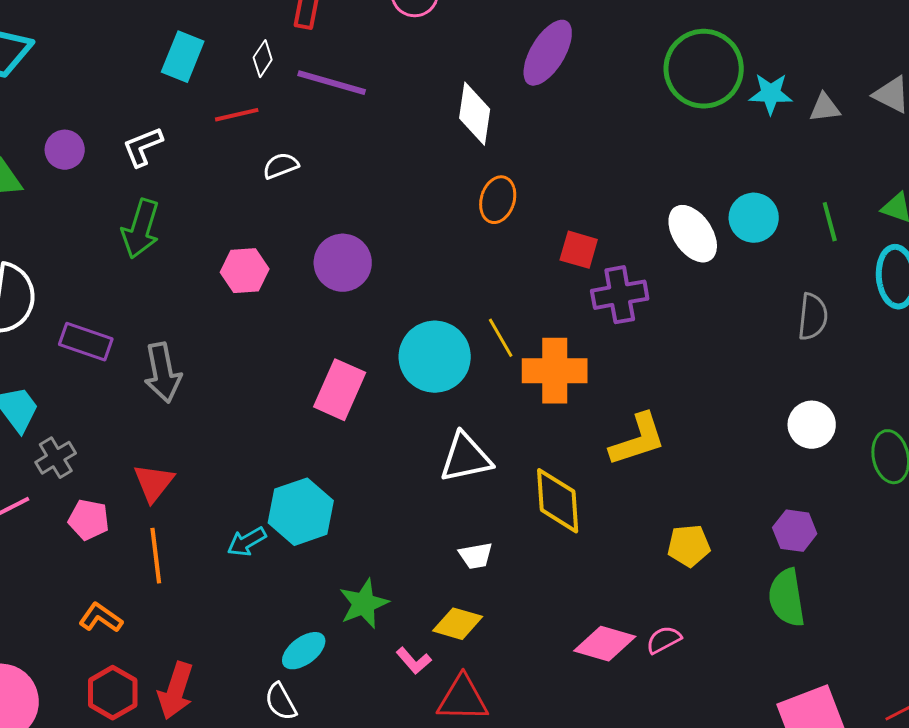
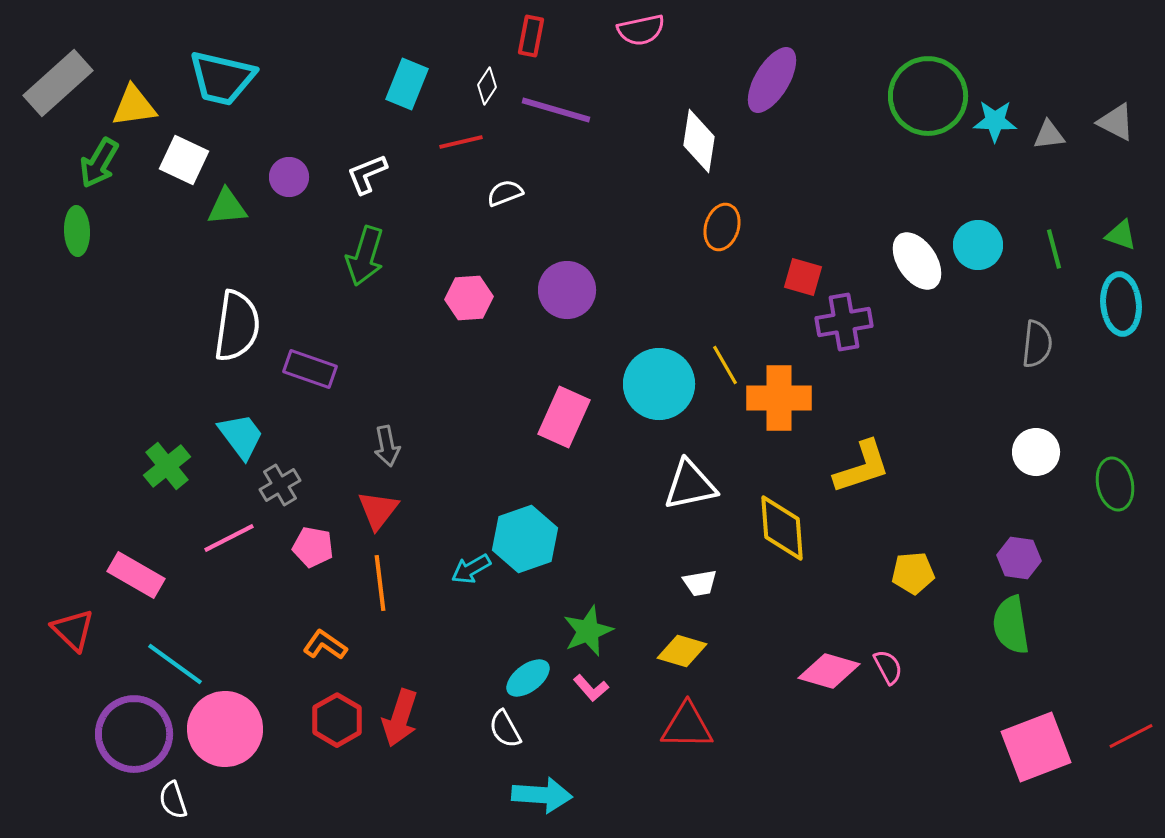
gray arrow: (163, 373) -> (387, 446), moved, size x0.7
pink semicircle: (664, 640) -> (888, 667), turned 90
pink L-shape: (414, 661) -> (591, 688), moved

